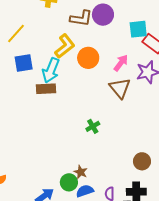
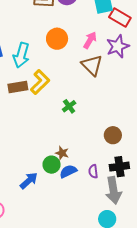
yellow L-shape: (65, 46) -> (40, 82), moved
brown rectangle: (46, 89) -> (18, 87), moved
brown circle: (142, 161) -> (113, 135), moved

